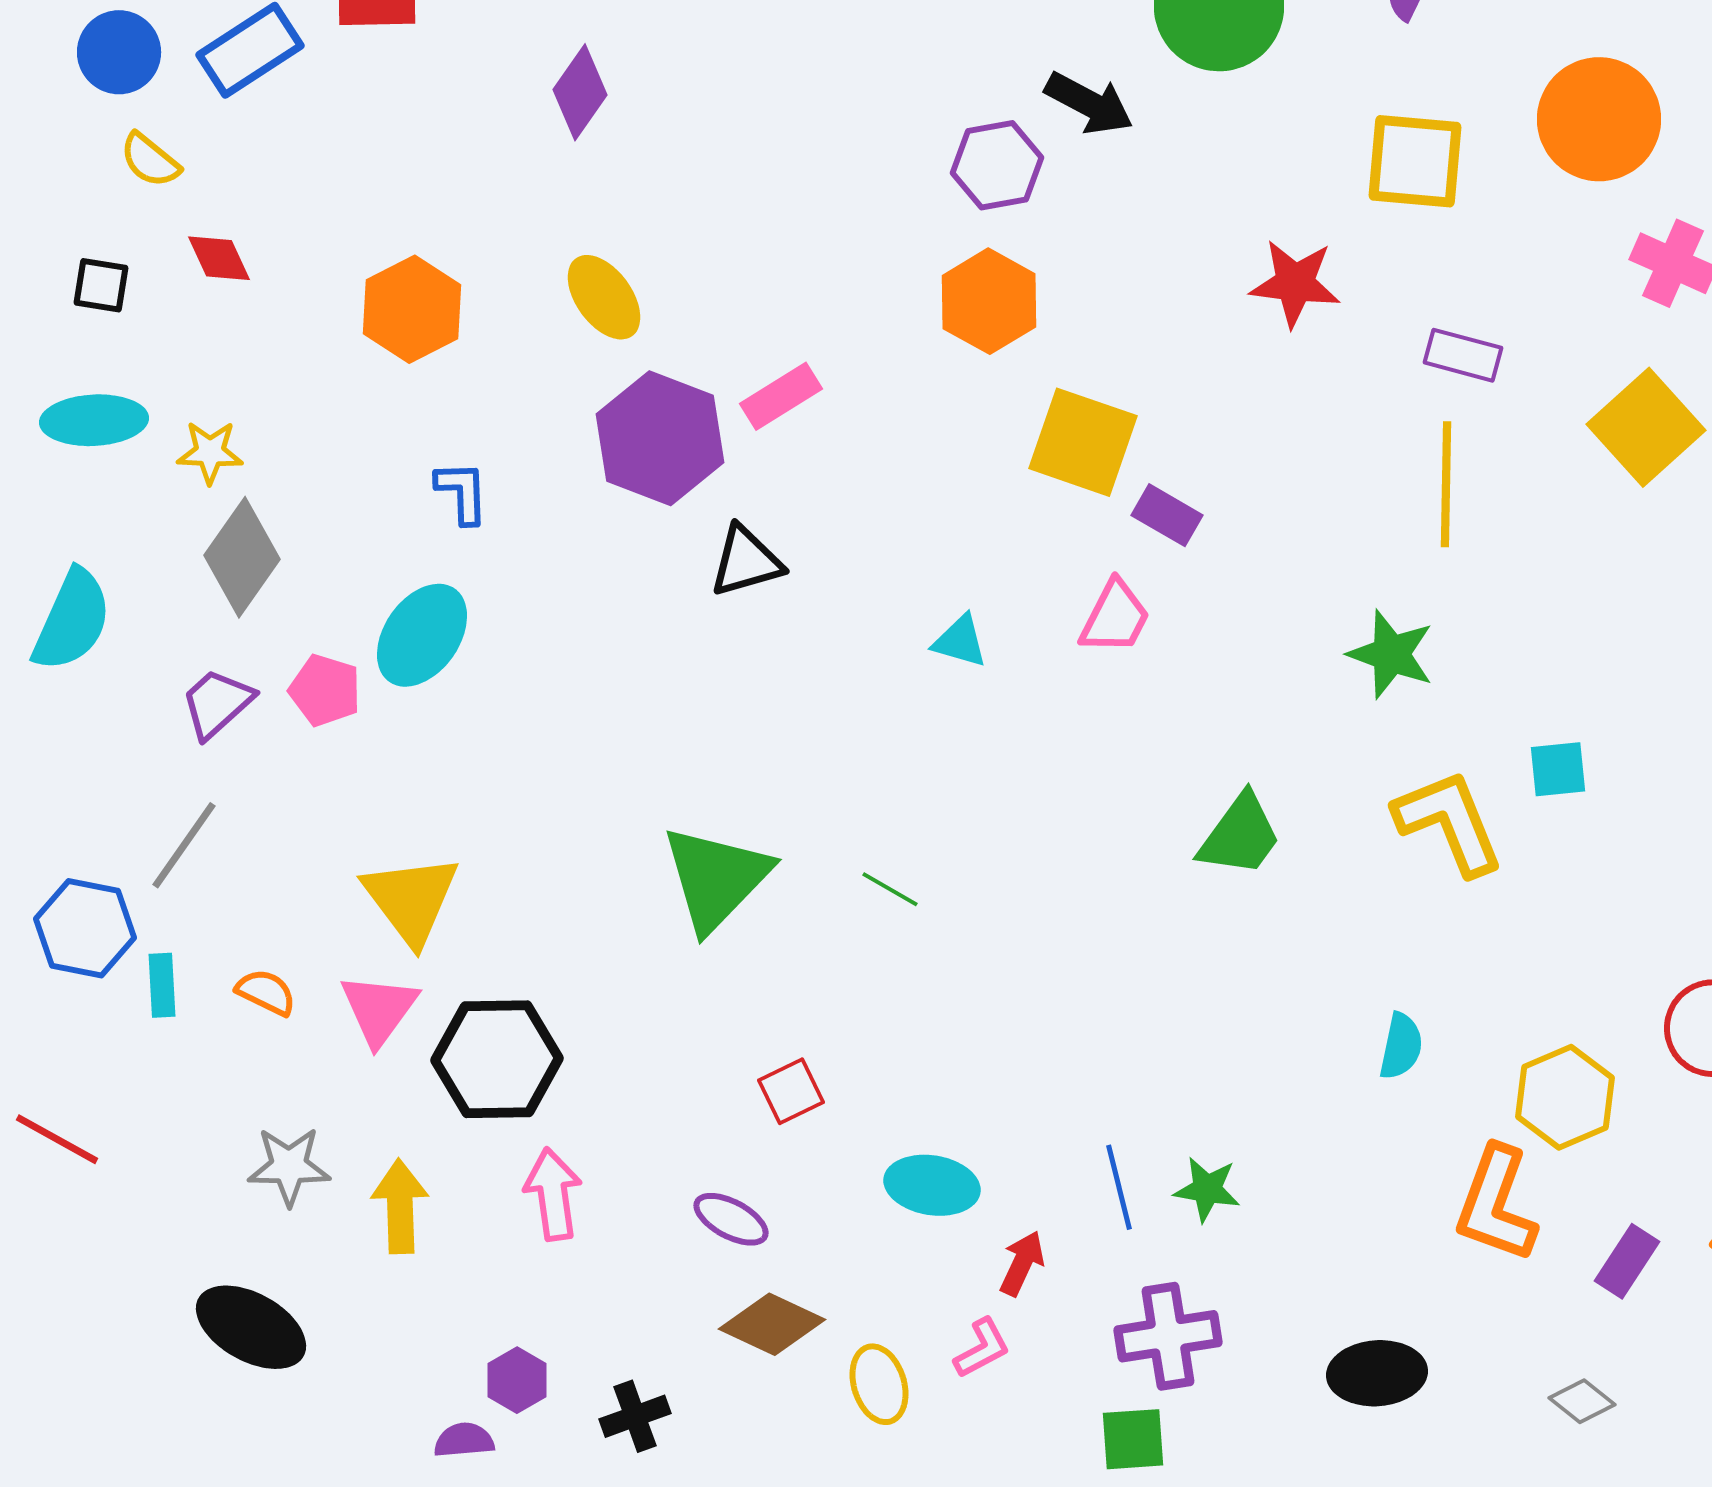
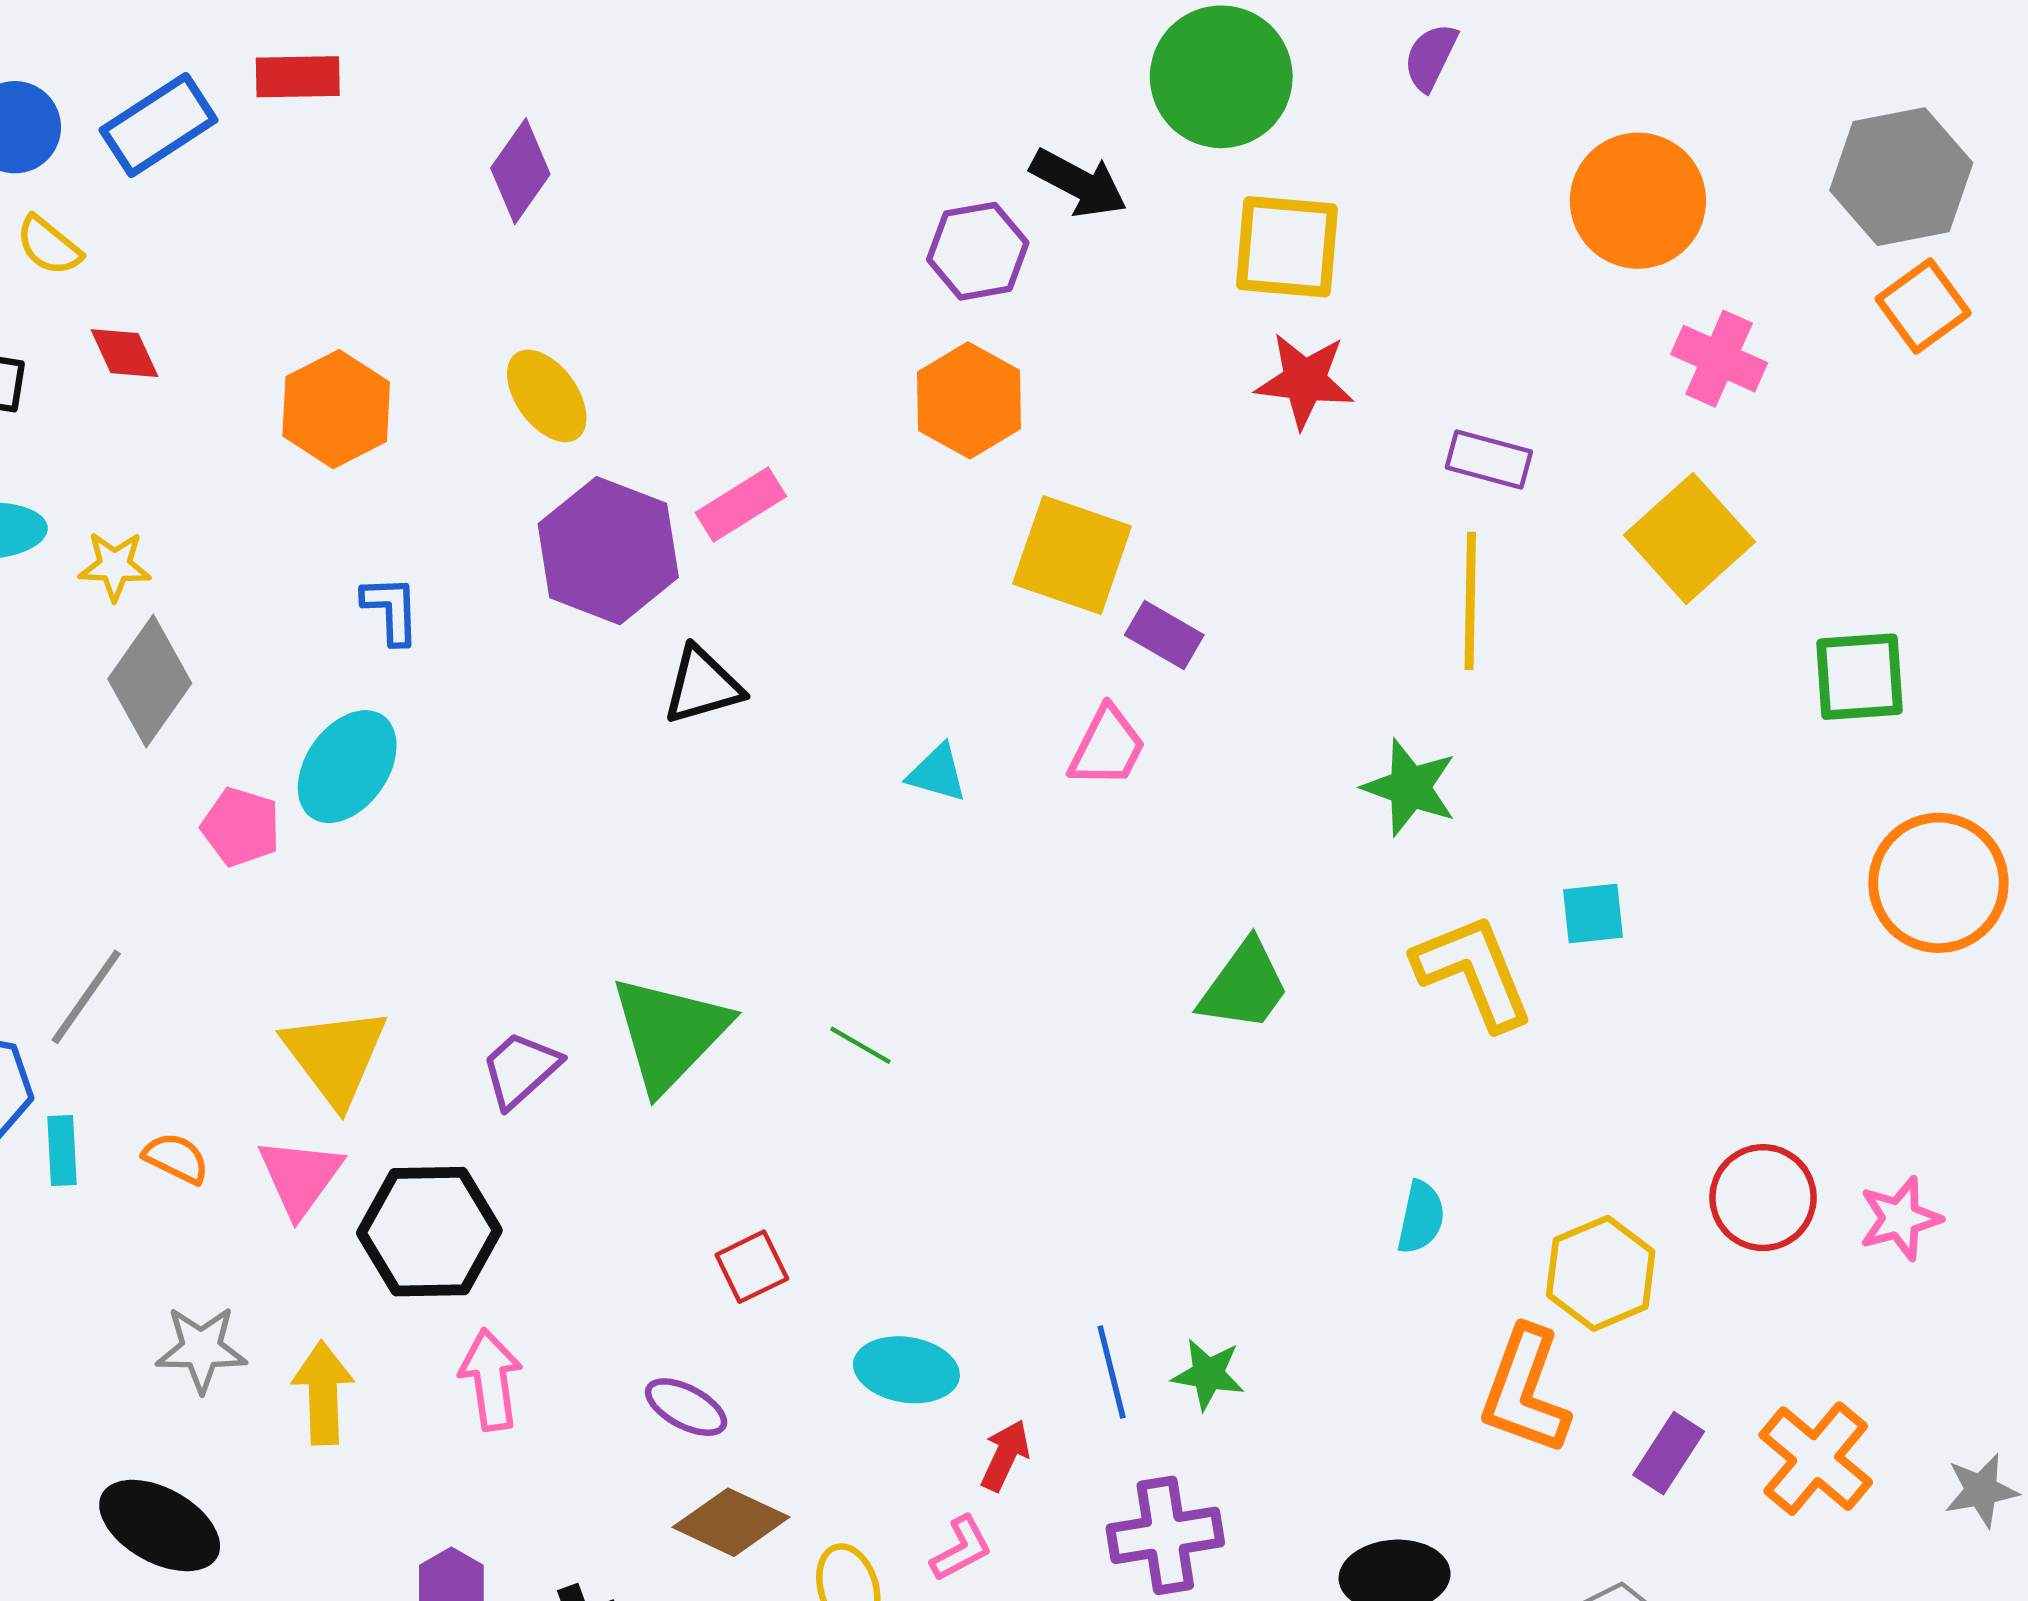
yellow square: (1415, 161) -> (1287, 247), moved
purple trapezoid: (217, 703) -> (520, 1069), moved

